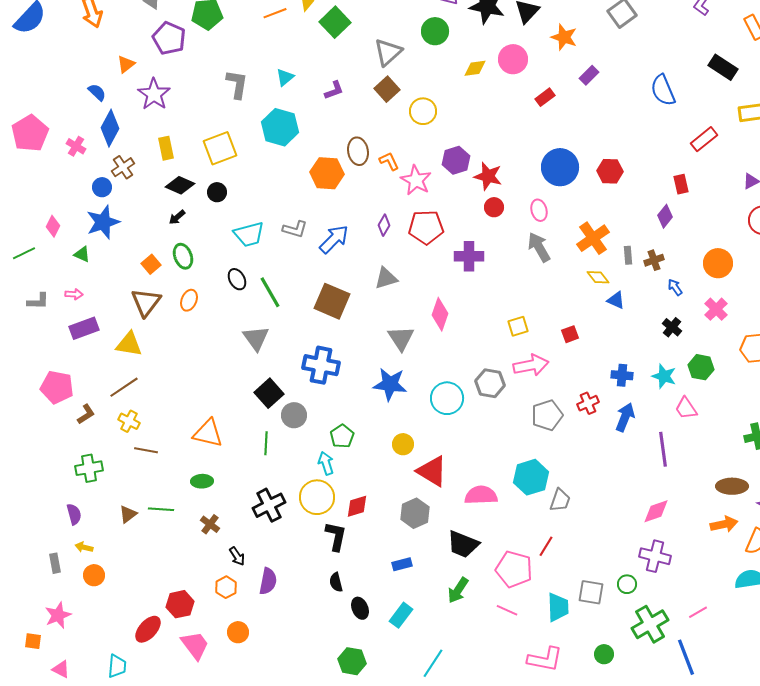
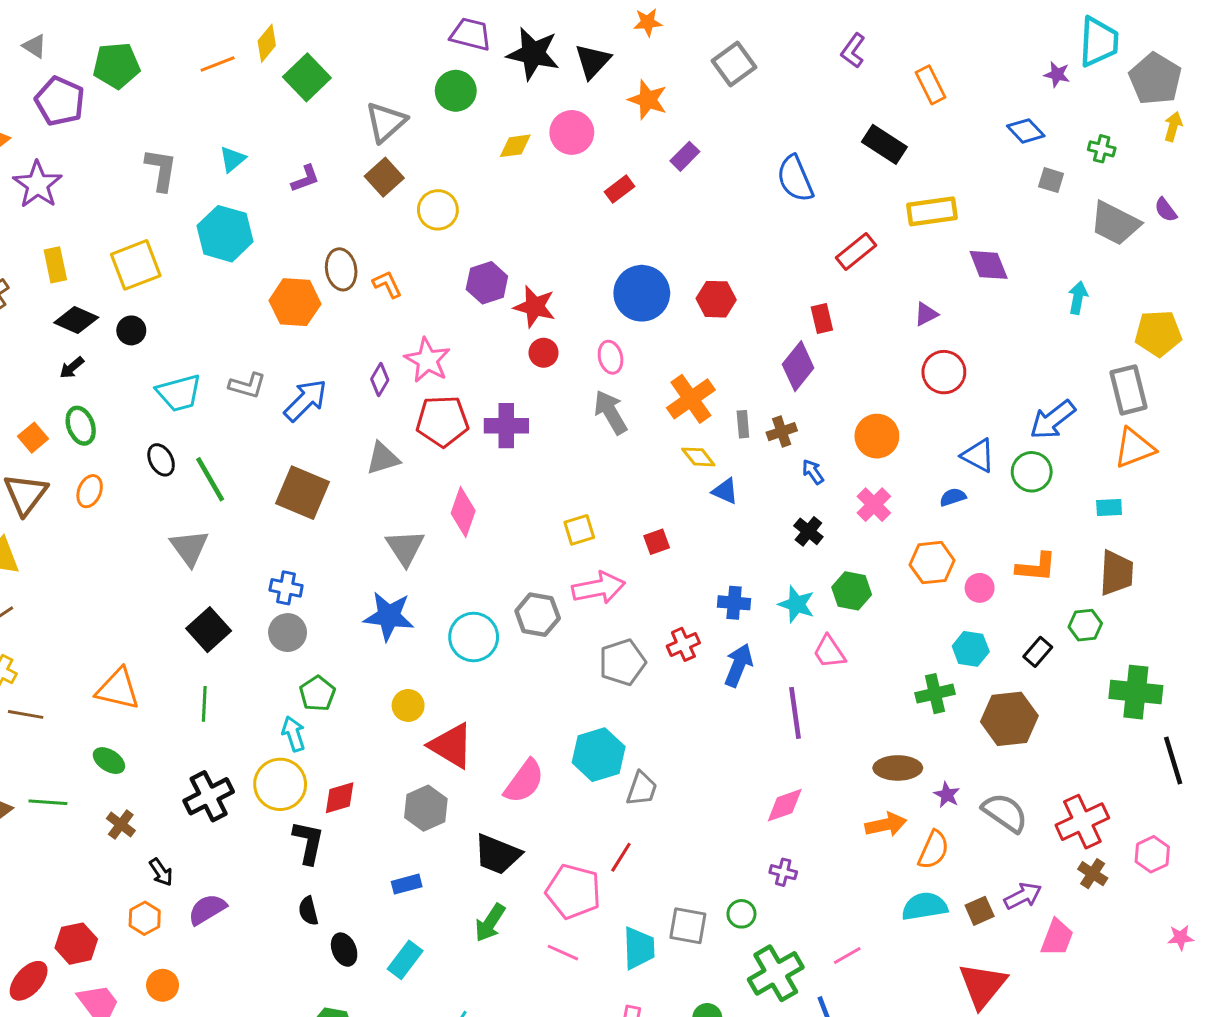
pink star: (416, 180) -> (427, 360), moved
purple diamond: (665, 216) -> (798, 366), size x1.4
red pentagon: (426, 227) -> (442, 421), moved
blue cross: (321, 365) -> (286, 588), size x0.6
gray circle: (294, 415) -> (288, 633), moved
green ellipse: (202, 481) -> (109, 761), turned 35
pink semicircle: (481, 495) -> (524, 781), turned 128
purple cross: (655, 556) -> (783, 872), size x0.6
purple semicircle: (268, 581) -> (207, 909), turned -132

